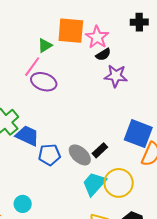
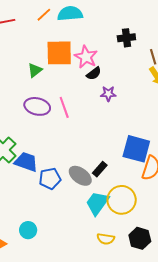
pink line: (32, 67) -> (64, 107), moved, turned -50
purple star: (116, 76) -> (108, 94), size x0.7

